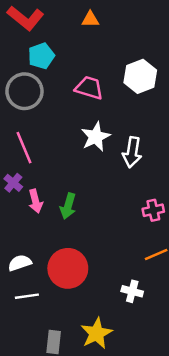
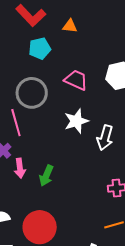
orange triangle: (90, 19) -> (70, 26), moved
gray circle: (24, 91) -> (32, 93), moved

